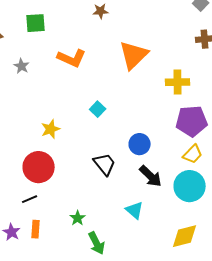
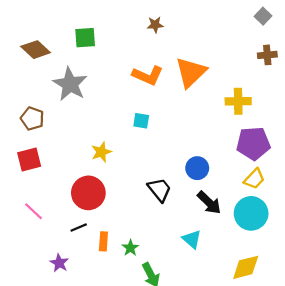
orange L-shape: (72, 58) -> (148, 75), moved
gray star: (22, 66) -> (70, 84), size x2.0
cyan square: (98, 109) -> (141, 121), moved, turned -35
orange rectangle: (36, 229) -> (103, 241), moved

